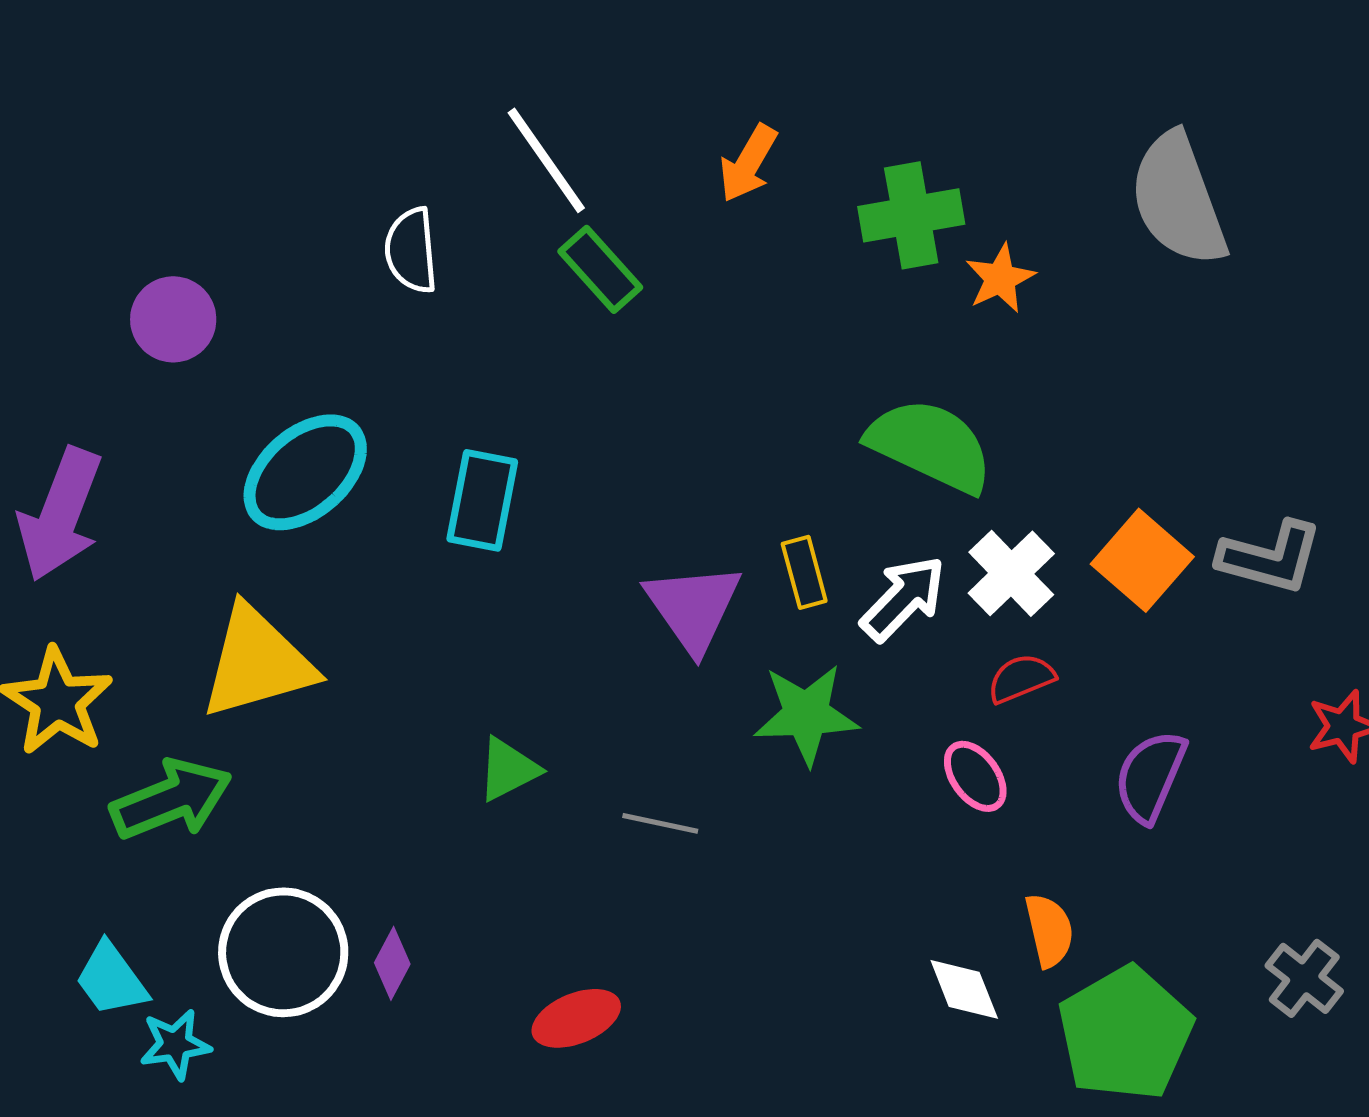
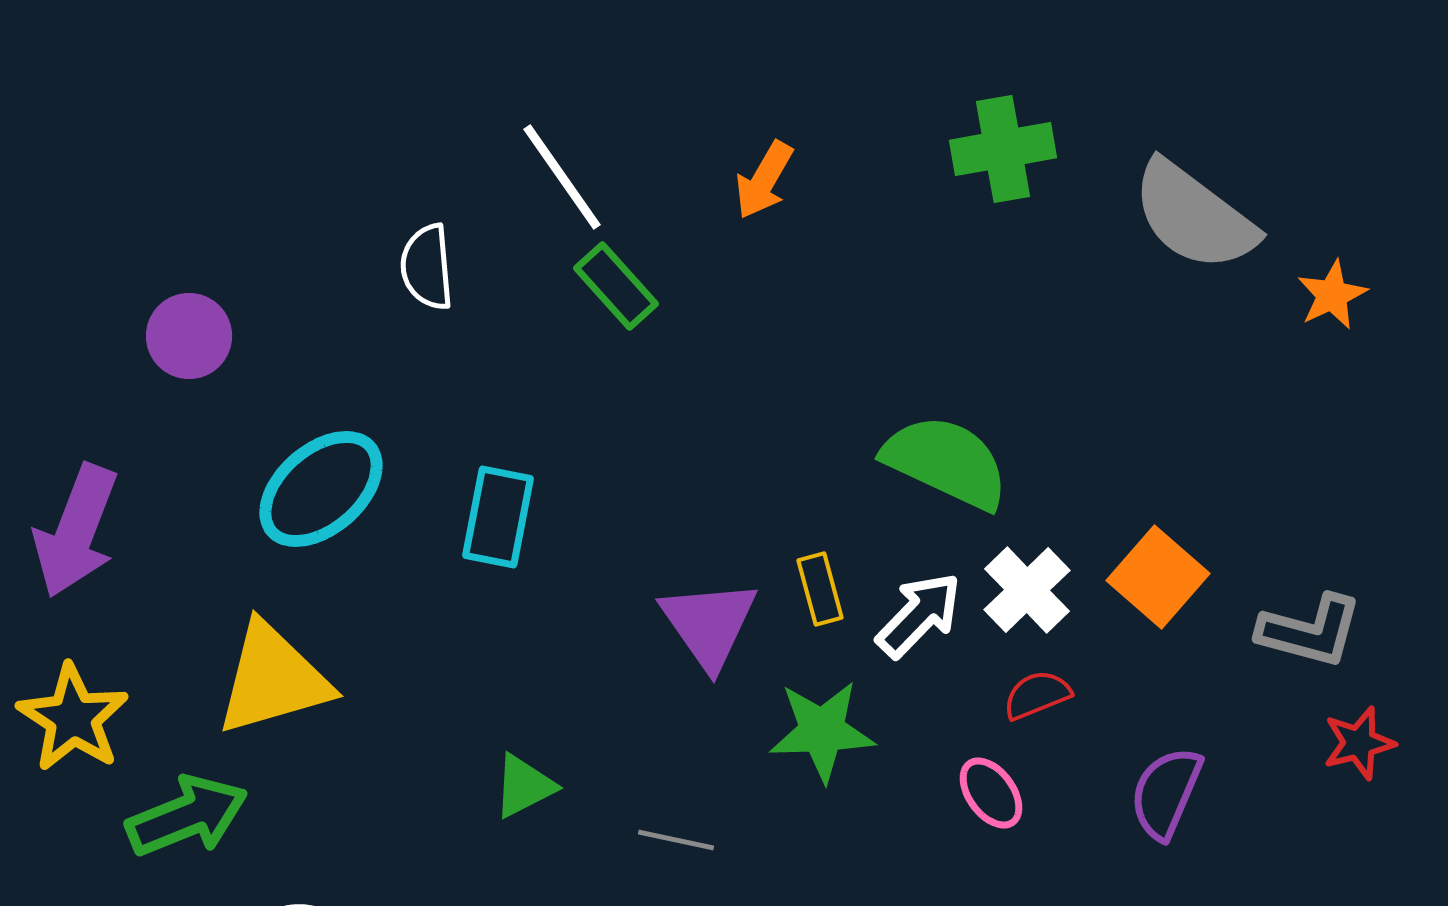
gray semicircle: (1178, 199) -> (1194, 216), turned -33
green cross: (911, 215) -> (1003, 149), moved
orange star: (1000, 278) -> (1332, 295), moved
gray L-shape: (1270, 557) -> (1310, 631), moved

